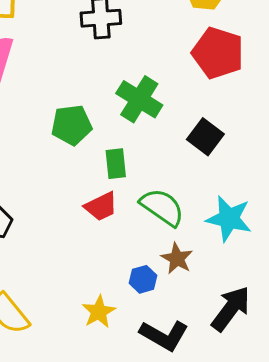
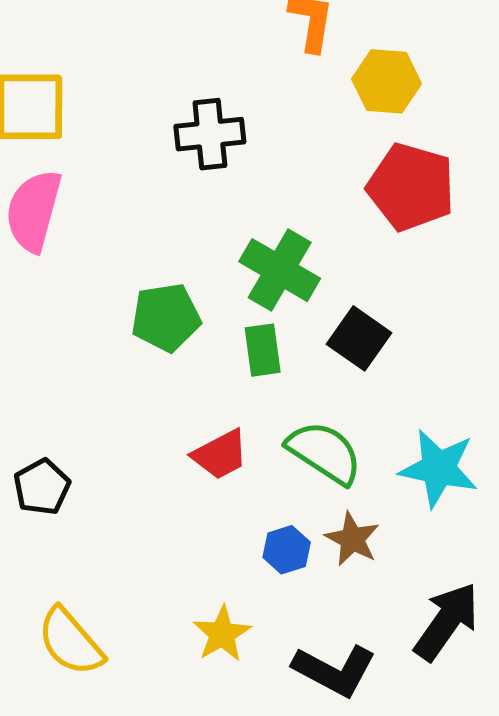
black square: (205, 137) -> (359, 338), moved
green rectangle: (116, 164) -> (263, 350), moved
blue hexagon: (143, 279) -> (287, 550), moved

